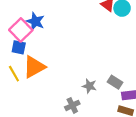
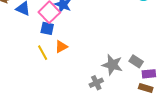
orange triangle: (34, 67) -> (61, 47), size x0.6
gray star: (89, 86) -> (112, 65), size x1.5

